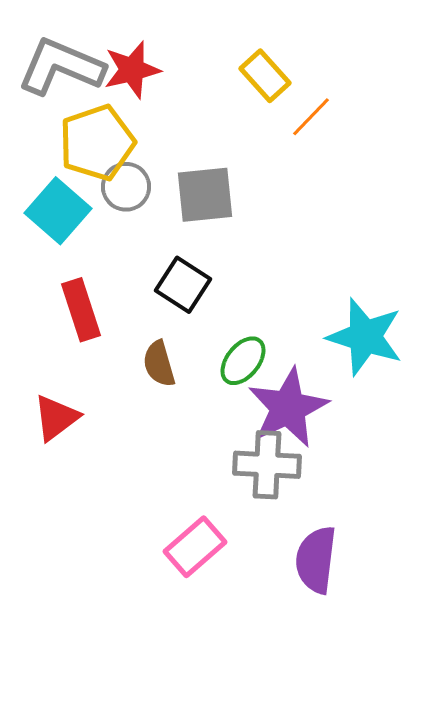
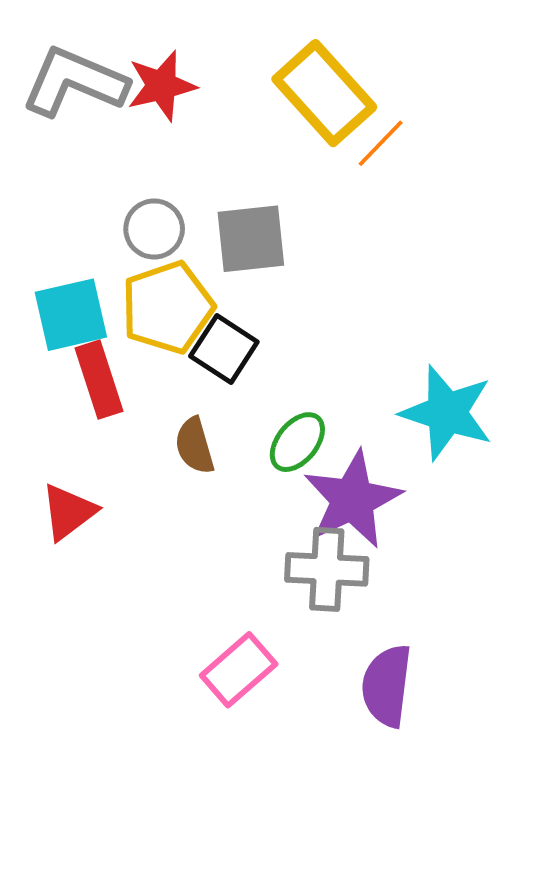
yellow rectangle: (265, 76) -> (324, 93), size x1.6
yellow pentagon: (97, 143) -> (168, 307), moved
cyan square: (58, 211) -> (71, 315), moved, turned 36

